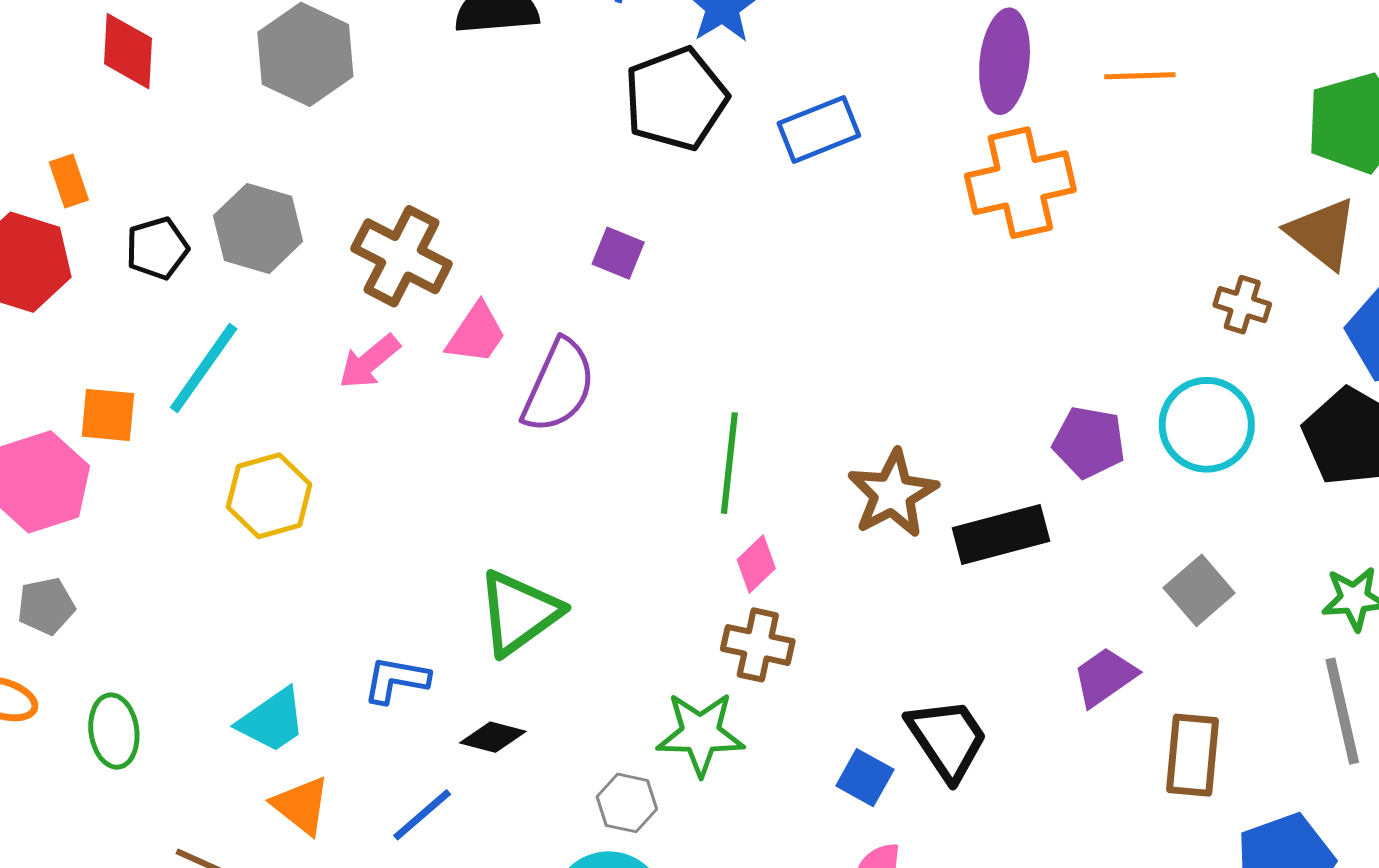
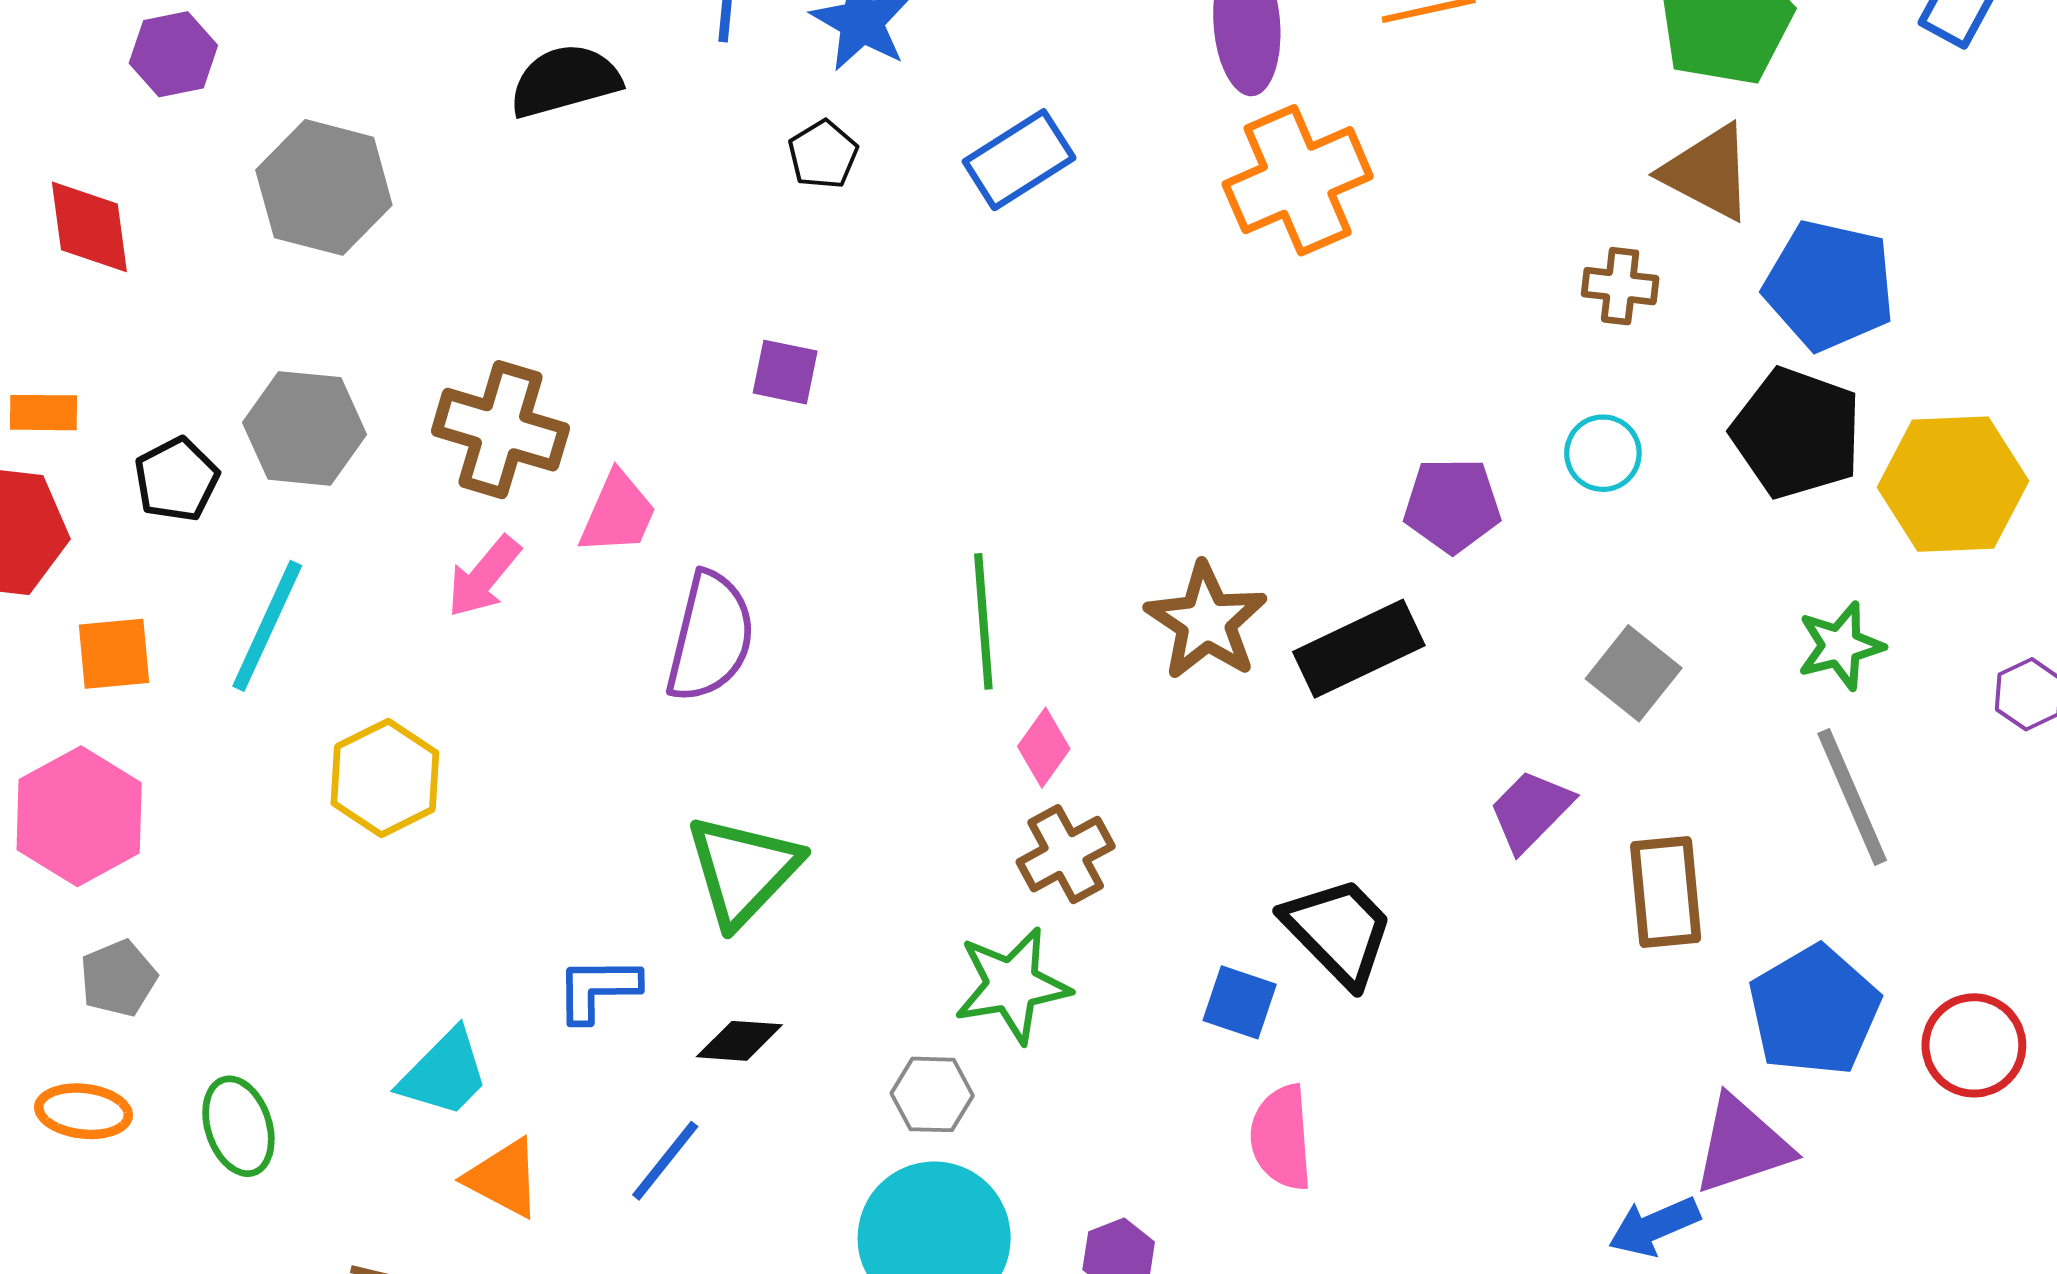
black pentagon: (676, 99) -> (823, 154), size x0.5
orange rectangle: (69, 181) -> (44, 413), turned -60
purple semicircle: (559, 386) -> (710, 637), moved
orange square: (108, 415) -> (114, 654), moved
cyan circle: (1207, 425) -> (1603, 453), size x0.6
brown cross: (758, 645) -> (1066, 854), turned -30

